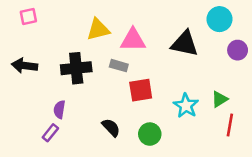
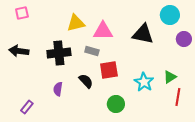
purple semicircle: (59, 109) -> (58, 89), moved
black semicircle: (111, 128) -> (86, 81), moved
purple rectangle: (50, 133) -> (27, 107), moved

